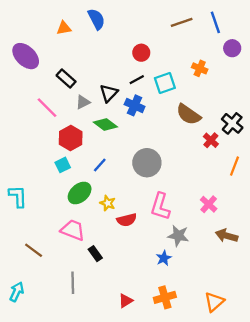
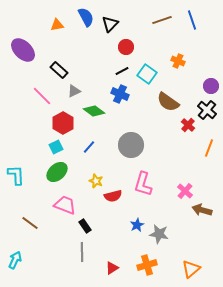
purple circle: (232, 48) -> (211, 86), moved
cyan square: (165, 83) -> (147, 74), turned -36
black triangle: (109, 93) -> (110, 24), moved
green ellipse: (80, 193) -> (57, 172), moved
pink cross: (209, 204) -> (185, 191), moved
gray star: (178, 236) -> (159, 234), moved
blue star: (164, 258) -> (137, 225), moved
gray line: (73, 283) -> (82, 252), moved

